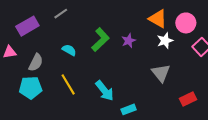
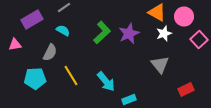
purple star: (129, 41) -> (129, 34), size x1.5
cyan semicircle: (69, 50) -> (63, 30), moved
gray semicircle: (36, 63) -> (50, 52), moved

